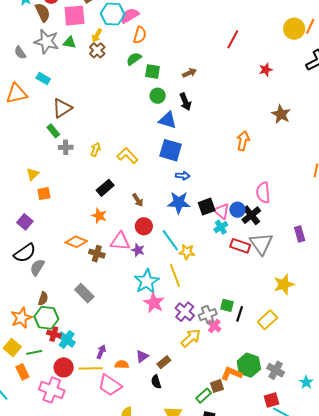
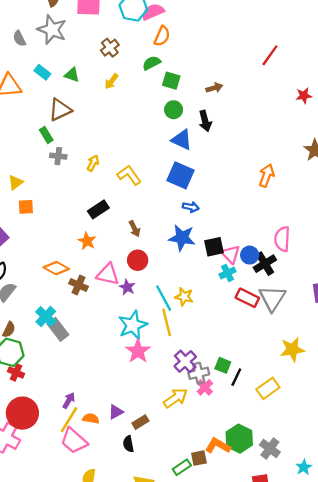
yellow arrow: (97, 35) -> (111, 81), moved
green triangle: (69, 42) -> (72, 75), moved
cyan line: (170, 240) -> (164, 298), moved
purple cross: (185, 312) -> (185, 361), moved
cyan cross: (67, 340) -> (46, 317), moved
red circle: (64, 367) -> (22, 413), size x1.4
yellow line: (91, 368) -> (69, 420), moved, turned -65

